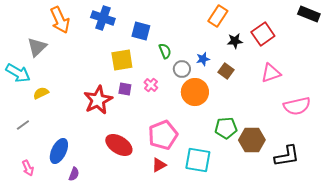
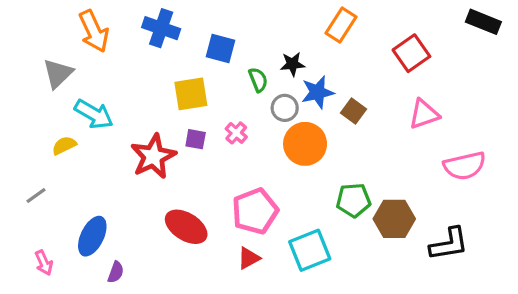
black star: (235, 41) -> (293, 64), moved
blue star: (203, 59) -> (318, 92), size x1.5
cyan arrow: (18, 73) -> (94, 114), moved
cyan square: (198, 160) -> (310, 250), turned -32

